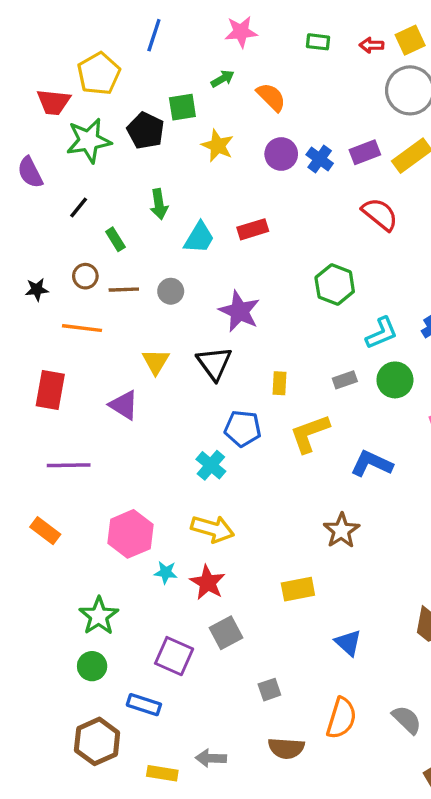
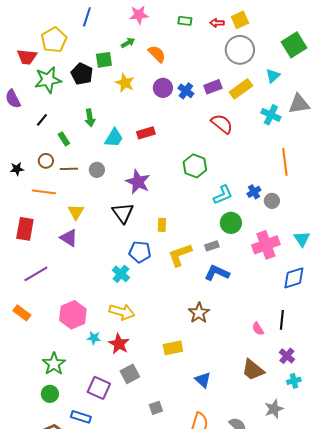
yellow triangle: (156, 362) -> (76, 212), moved
gray rectangle: (345, 380) -> (212, 246), moved
purple line: (69, 465) -> (36, 274), turned -30

